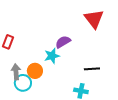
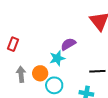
cyan circle: (23, 83) -> (54, 85), moved

